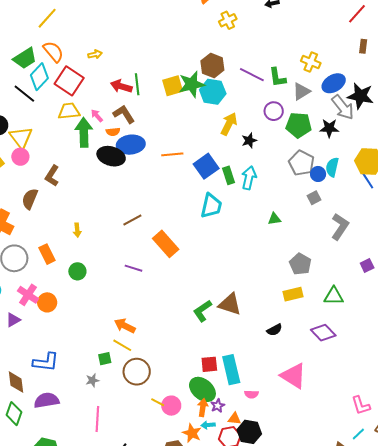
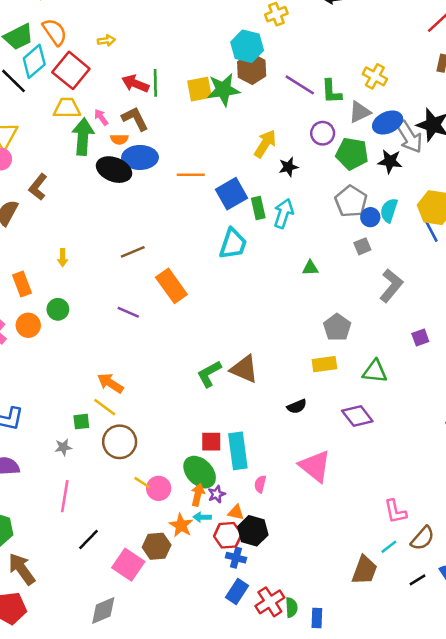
blue ellipse: (334, 83) -> (388, 123), moved
cyan hexagon: (213, 92) -> (247, 46), moved
orange circle: (47, 302) -> (28, 325), moved
pink semicircle: (251, 394) -> (260, 484), turned 96

